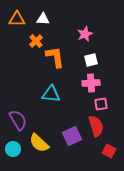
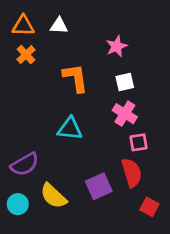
orange cross: (36, 41) -> (26, 55), moved
pink cross: (91, 83) -> (125, 114), turned 36
purple semicircle: (18, 120) -> (25, 164), turned 90

